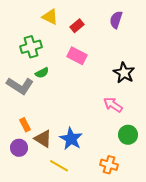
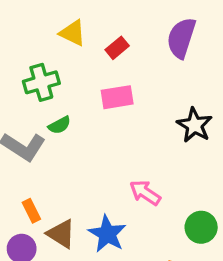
purple semicircle: (116, 20) -> (181, 38), size x1.4
pink rectangle: (77, 56) -> (117, 97), turned -36
pink arrow: (113, 105) -> (145, 193), moved

